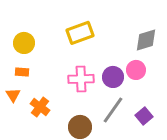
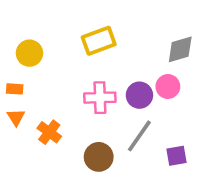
orange rectangle: (22, 72) -> (15, 89), moved
purple square: (144, 116) -> (177, 156), moved, turned 30

